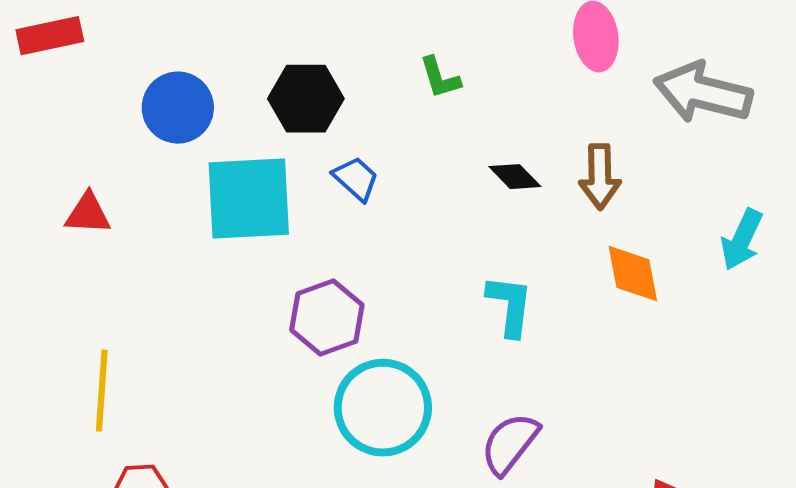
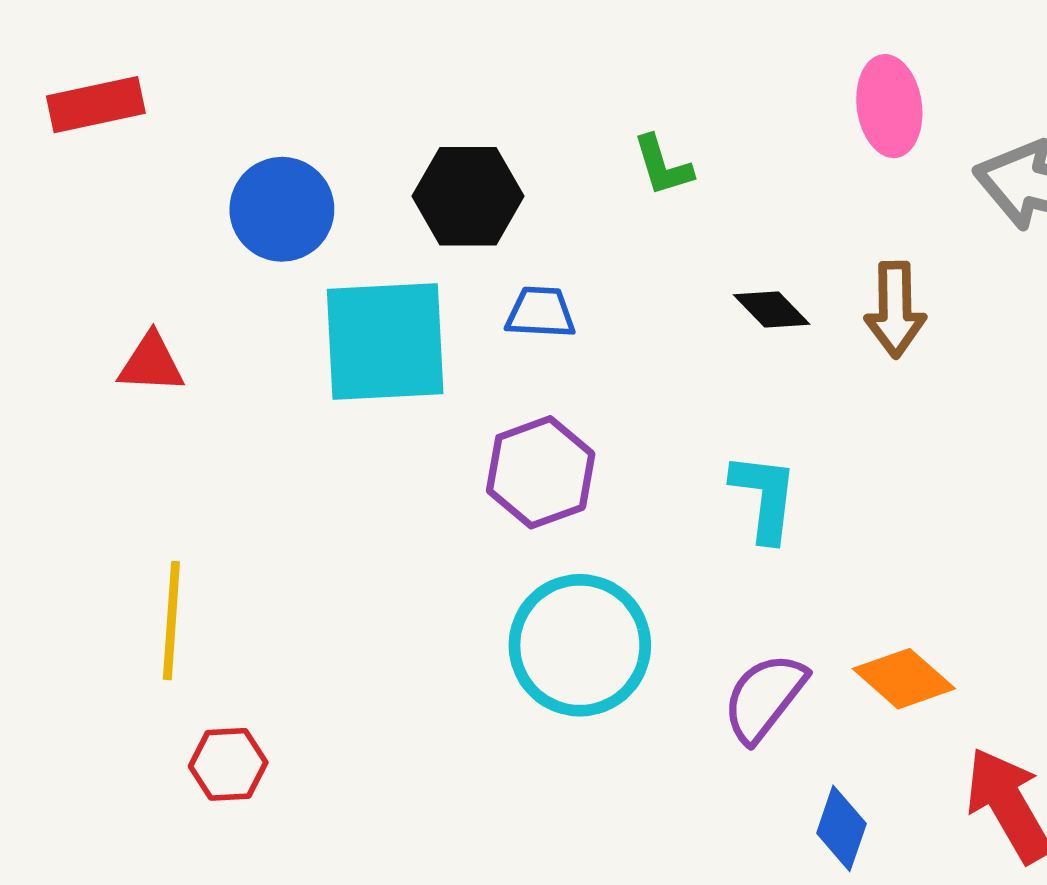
blue trapezoid: (356, 179) -> (541, 312), turned -39
orange diamond: (633, 274) -> (904, 679), moved, turned -38
purple hexagon: (327, 318) -> (541, 472), moved

